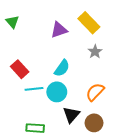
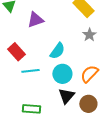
purple triangle: (59, 30) -> (35, 20), moved
cyan circle: (57, 92) -> (62, 74), moved

